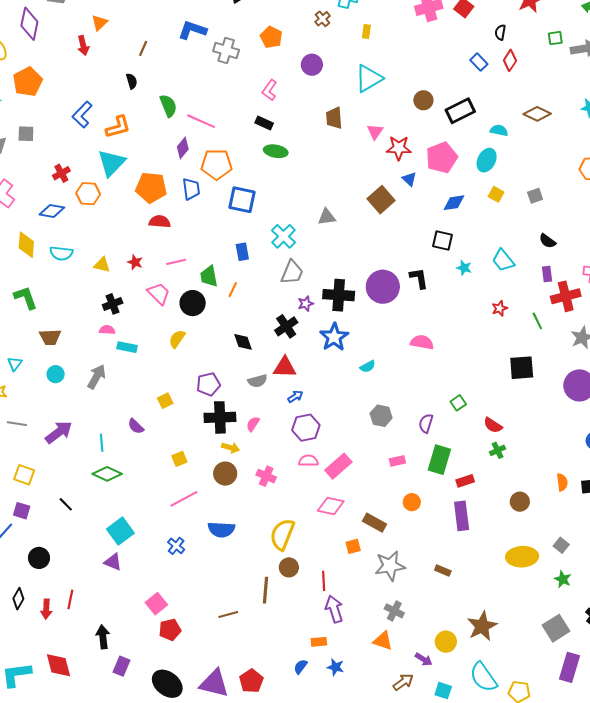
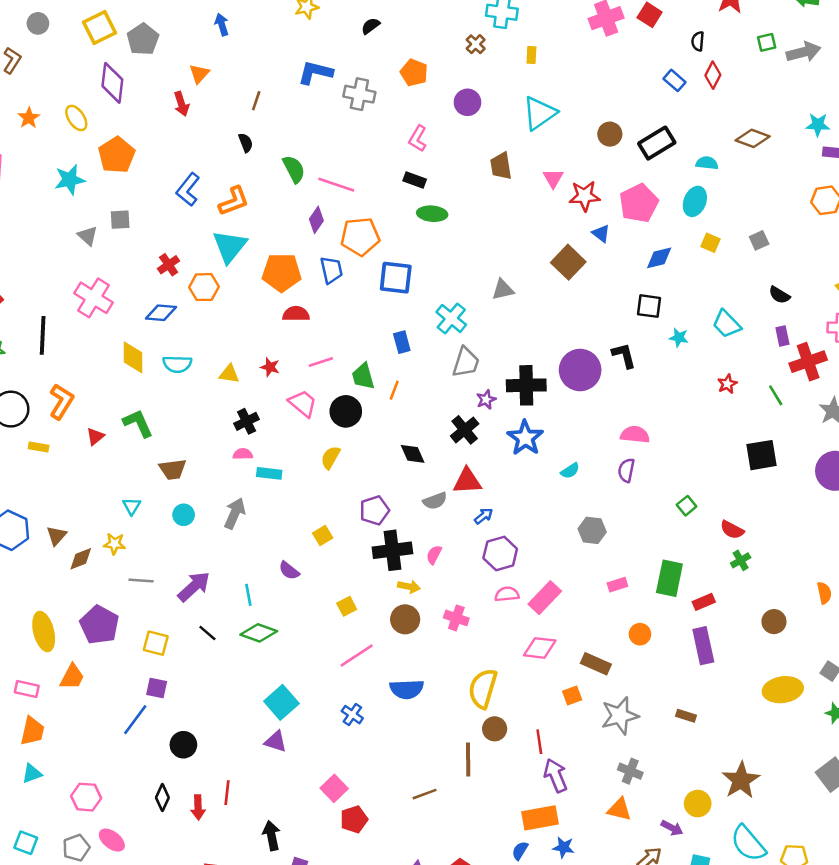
purple semicircle: (426, 423) -> (626, 470), moved
black line: (66, 504) -> (207, 633), moved
orange rectangle: (319, 642) -> (540, 818), size x1.8

